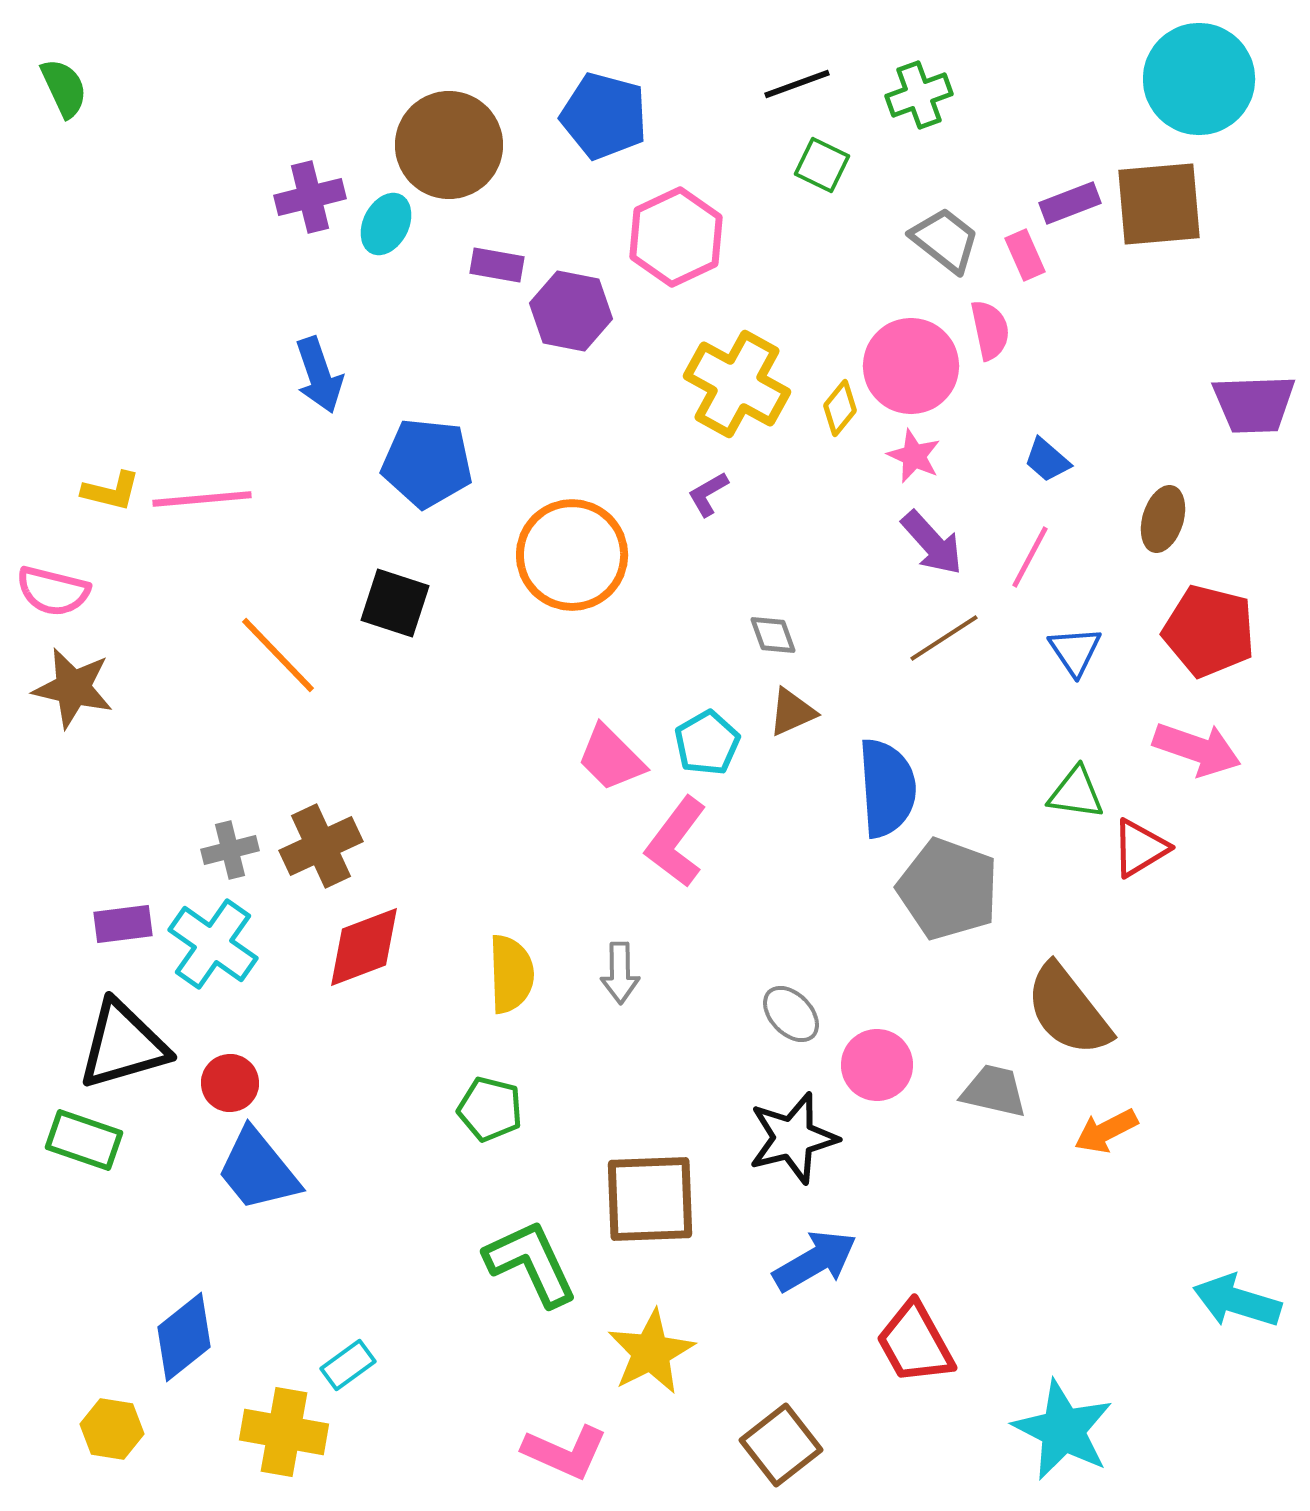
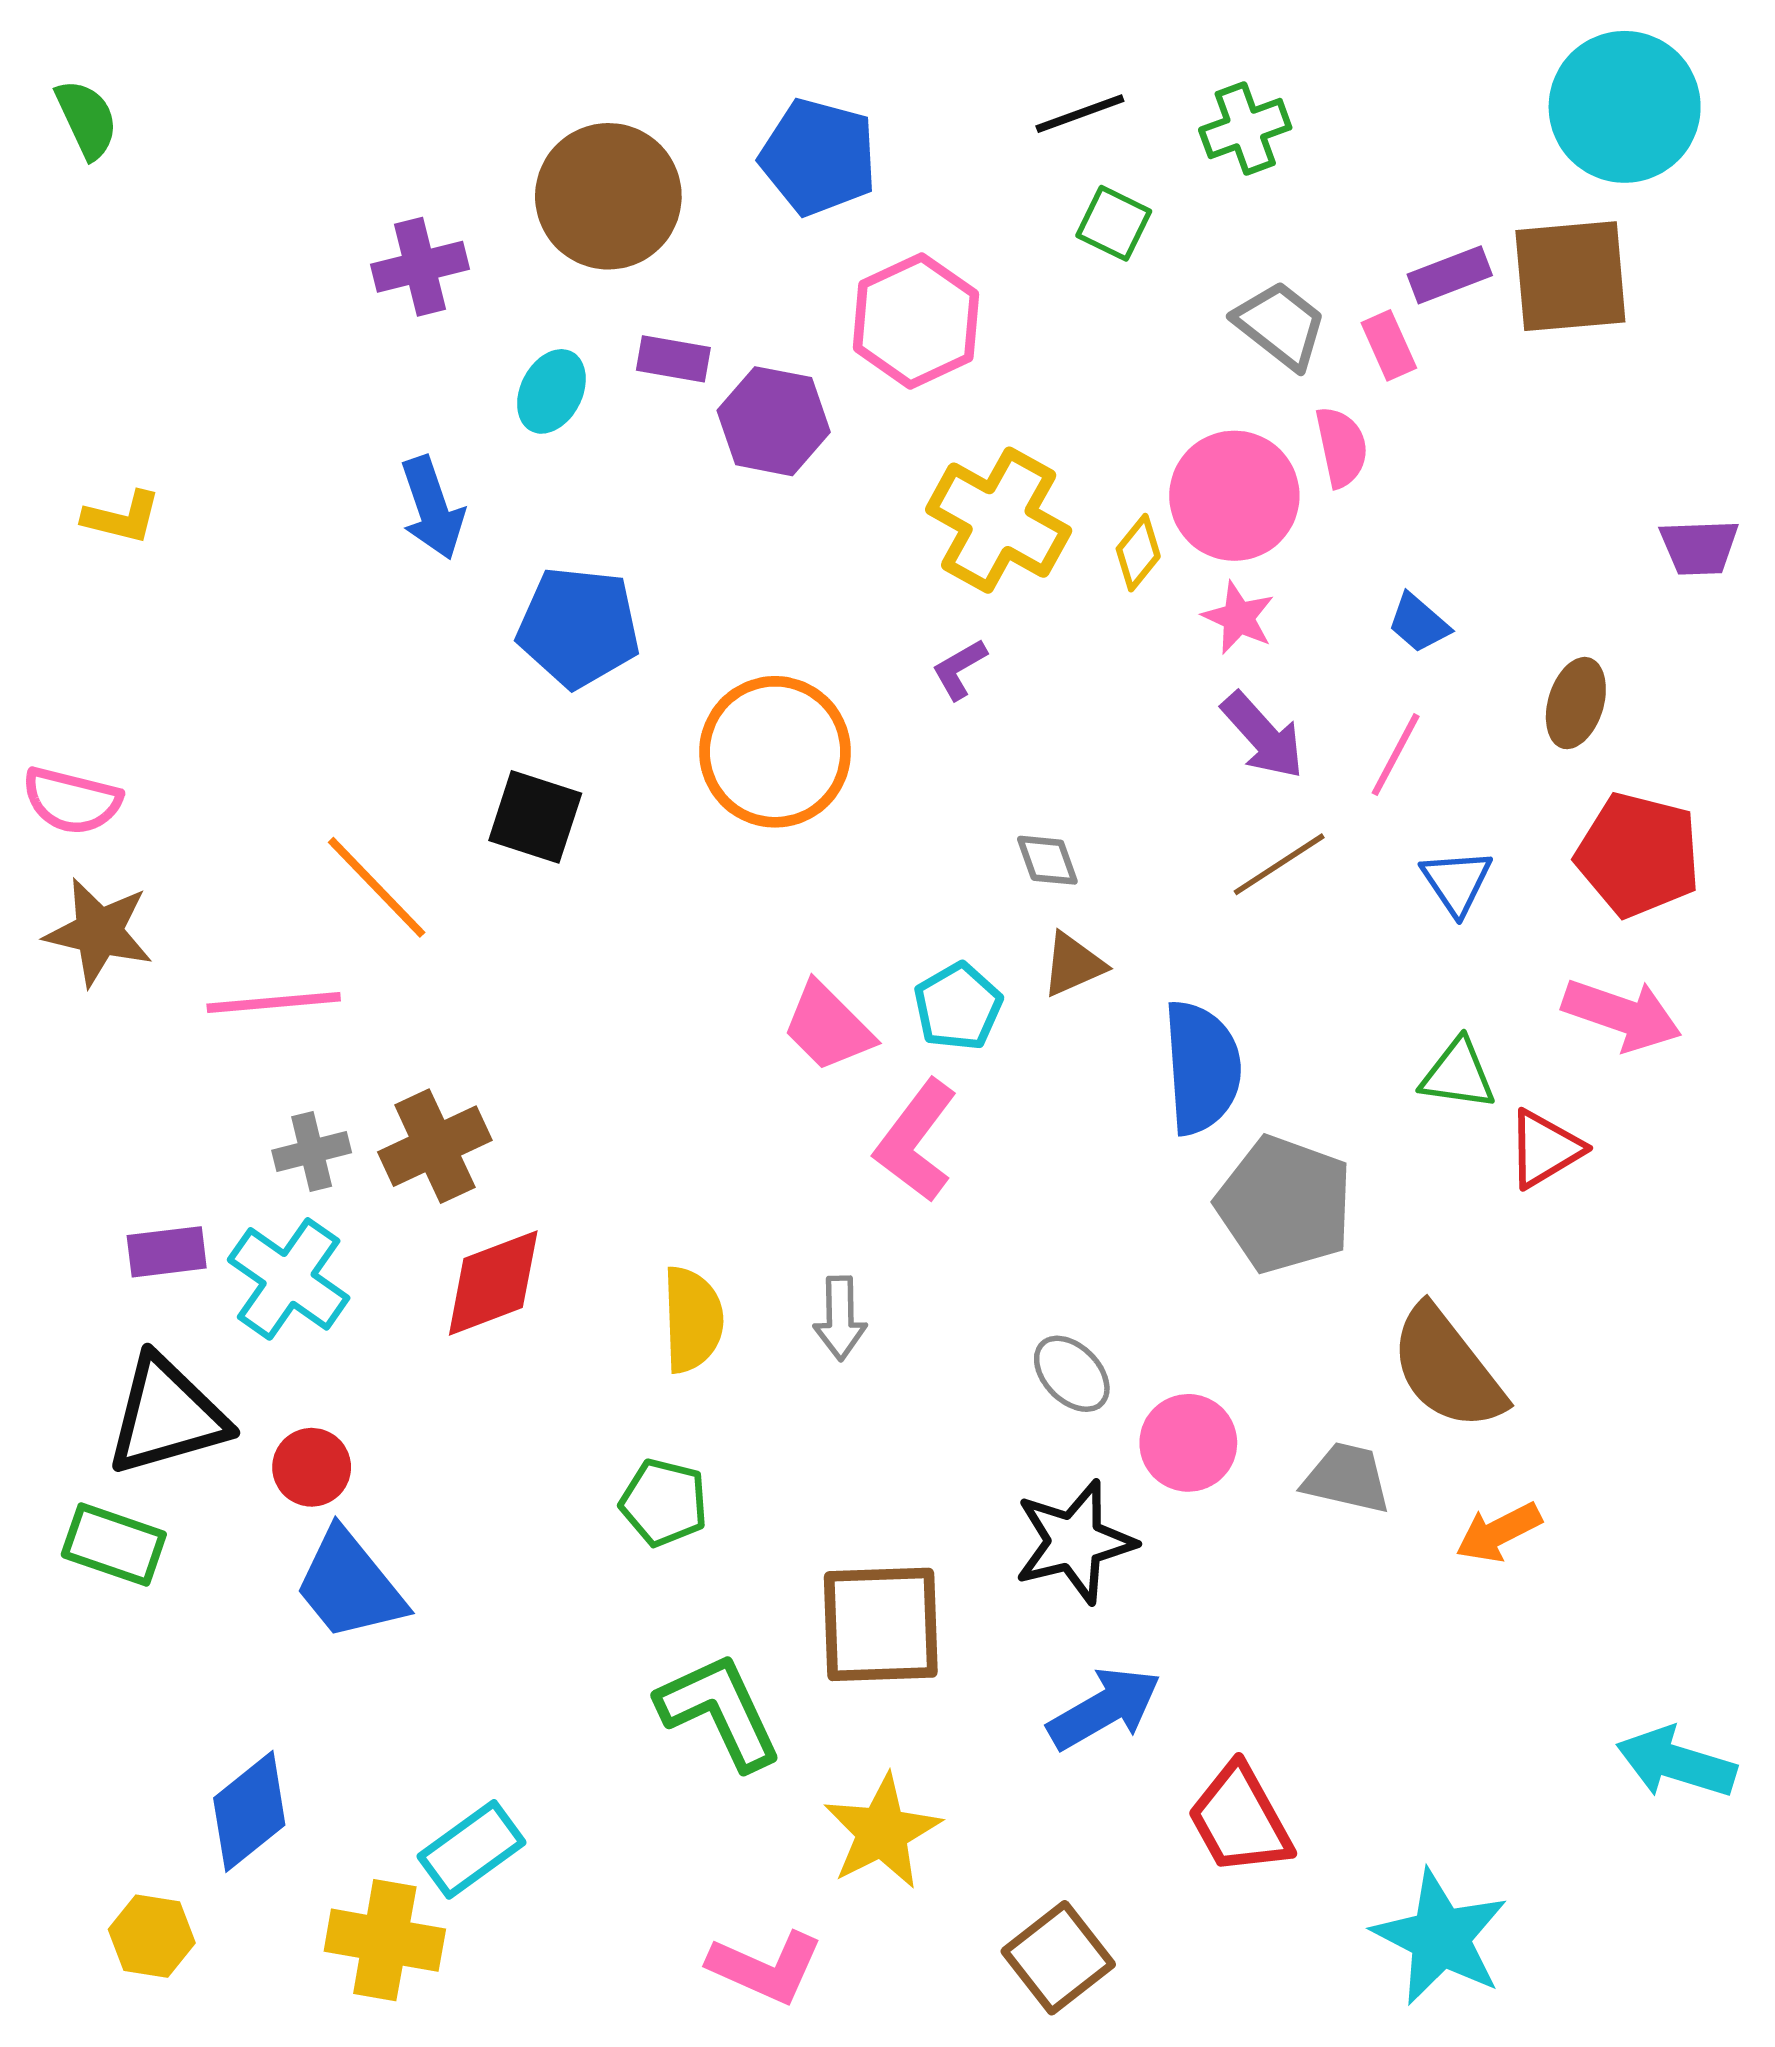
cyan ellipse: (386, 224) -> (551, 391), moved
purple trapezoid: (1254, 404) -> (1699, 547), size x0.7
yellow L-shape: (111, 491) -> (122, 517), moved
pink line: (202, 499) -> (274, 1002), moved
cyan rectangle: (348, 1365) -> (472, 1849), size x1.4

